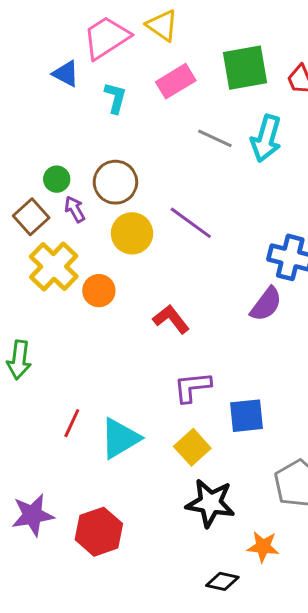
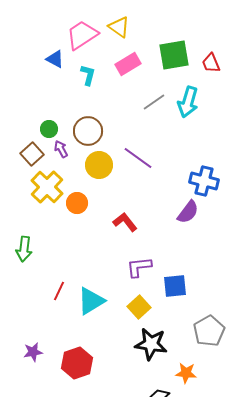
gray line: (215, 138) -> (154, 102), turned -60
purple star: (33, 515) -> (33, 352), size x0.7

